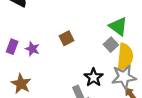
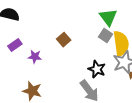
green triangle: (118, 26) -> (108, 17), turned 30
purple rectangle: (12, 47) -> (15, 45), moved, turned 48

